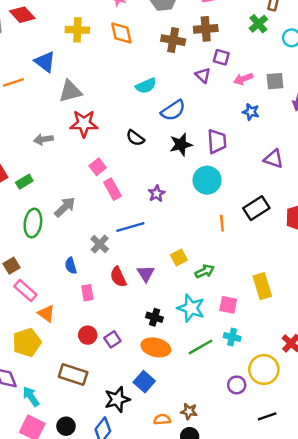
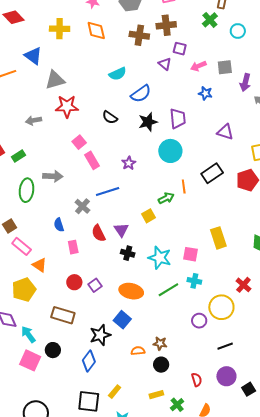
gray arrow: (65, 207) -> (53, 176), turned 48
green arrow: (205, 271) -> (166, 198), moved
black cross: (155, 317) -> (128, 253), moved
black circle: (66, 426) -> (53, 350), moved

